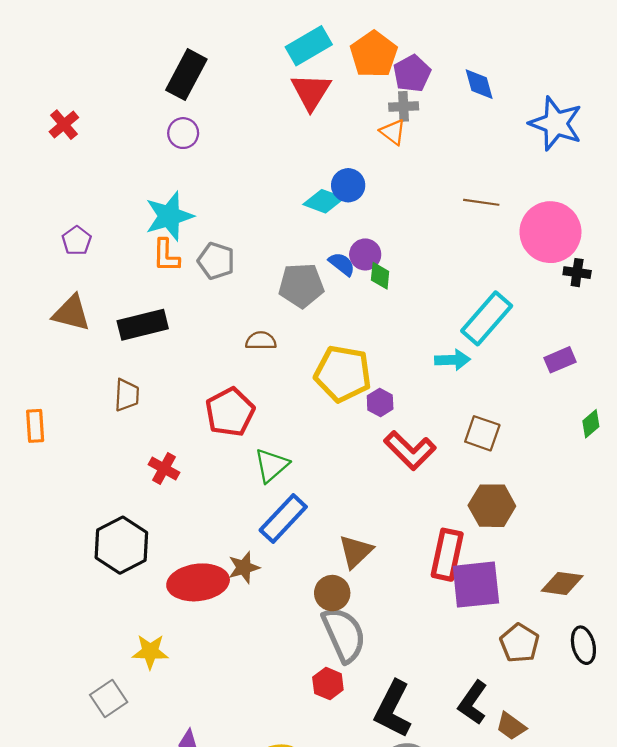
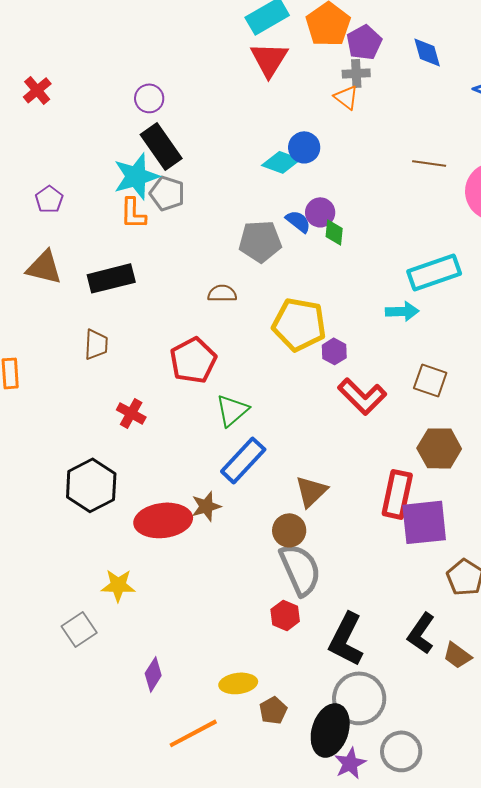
black rectangle: (186, 75) -> (161, 146), moved, turned -63
gray pentagon: (216, 261) -> (167, 193), moved
cyan rectangle: (487, 318) -> (434, 272), turned 30

